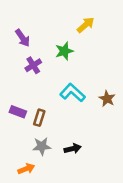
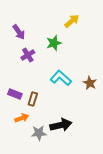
gray star: (42, 146) -> (39, 133), moved
black arrow: (73, 149) -> (61, 125), size x1.5
orange arrow: (26, 169) -> (22, 118), moved

